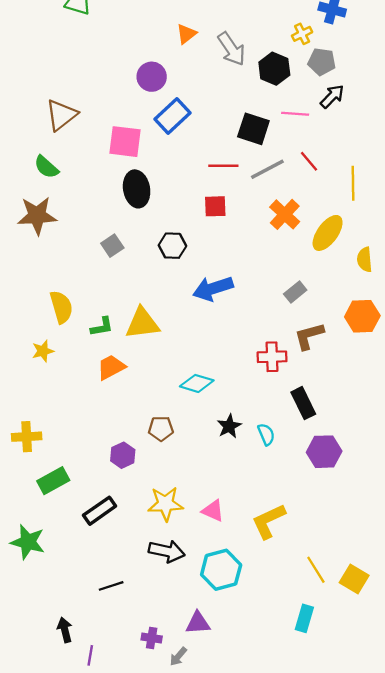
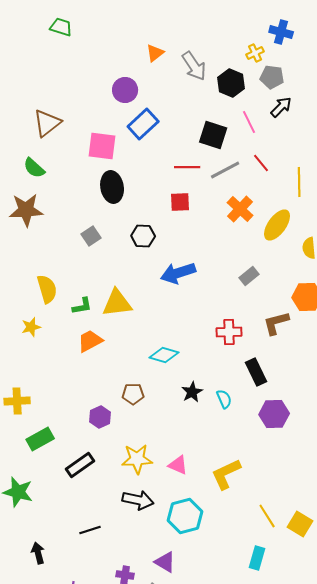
pink line: (295, 114) -> (249, 122), turned 60
brown L-shape: (309, 336) -> (276, 323), moved
purple triangle: (198, 623) -> (165, 562), turned 35
black arrow: (65, 630) -> (38, 553), moved

